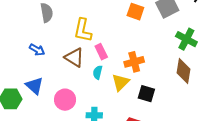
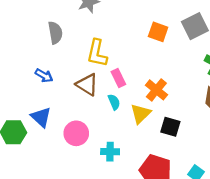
orange cross: (134, 62) -> (156, 90), turned -36
cyan semicircle: (98, 72) -> (114, 102), turned 144

